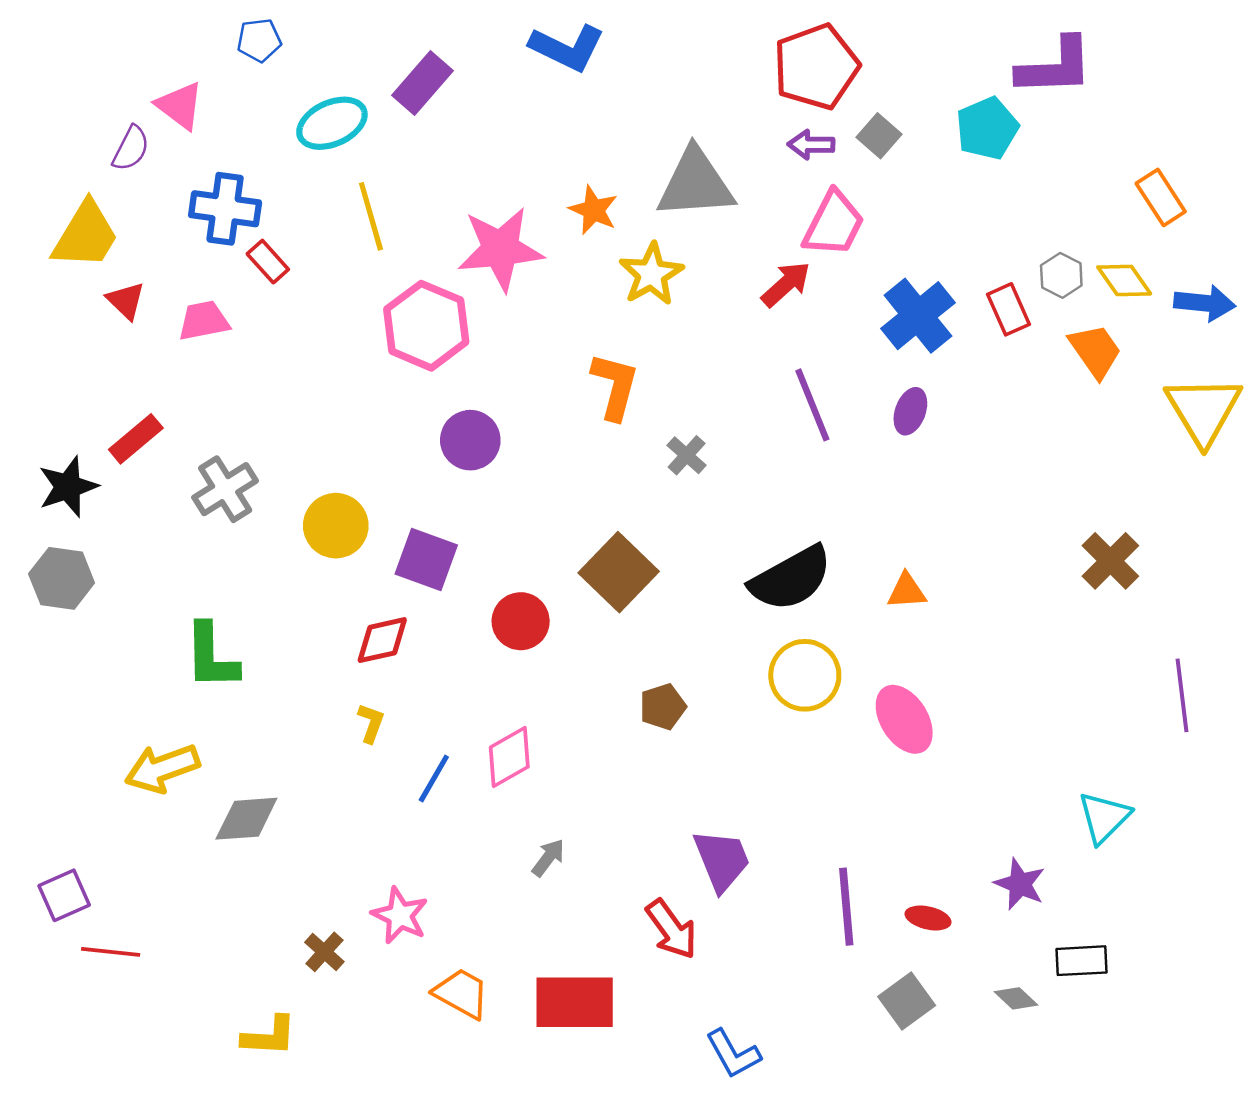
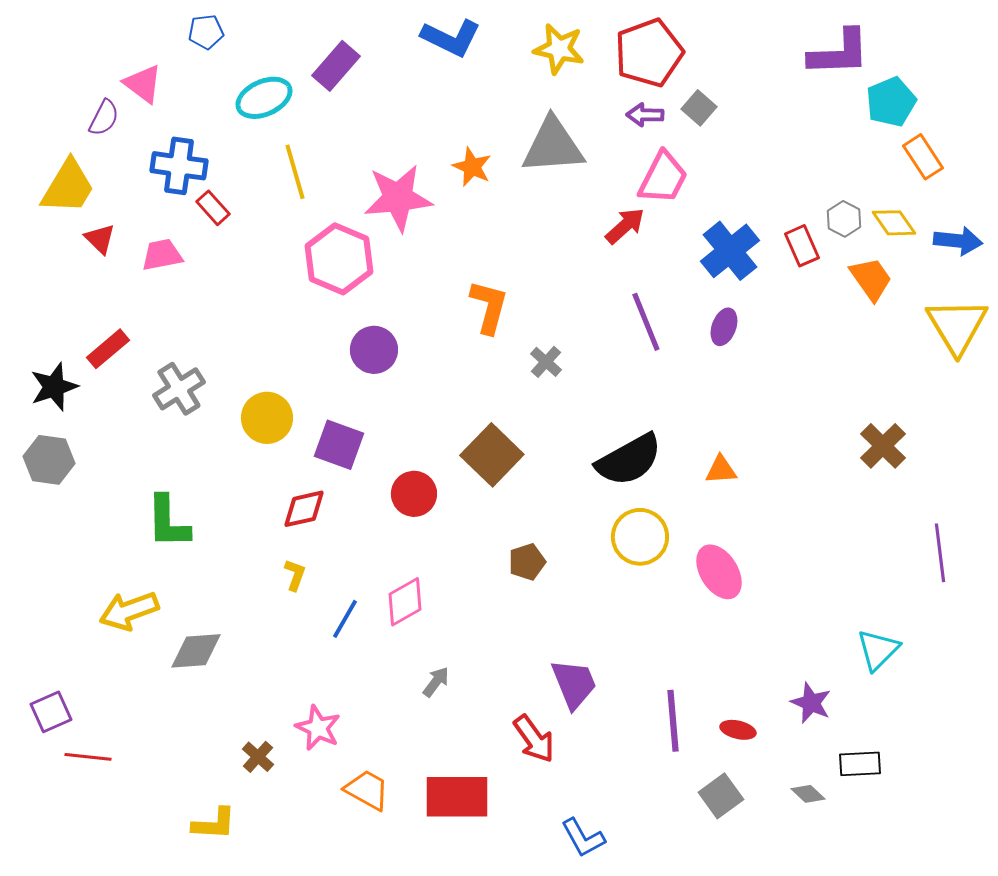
cyan pentagon: (987, 128) -> (891, 102), moved
yellow star: (651, 274) -> (559, 49), moved, turned -30

